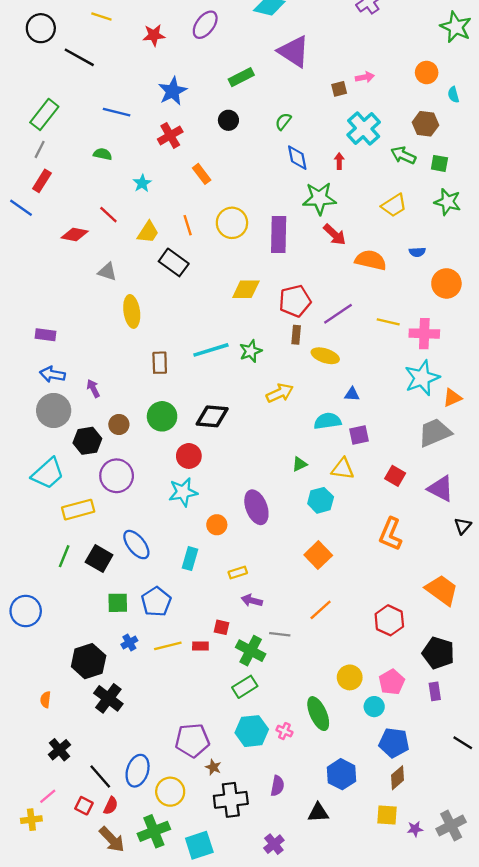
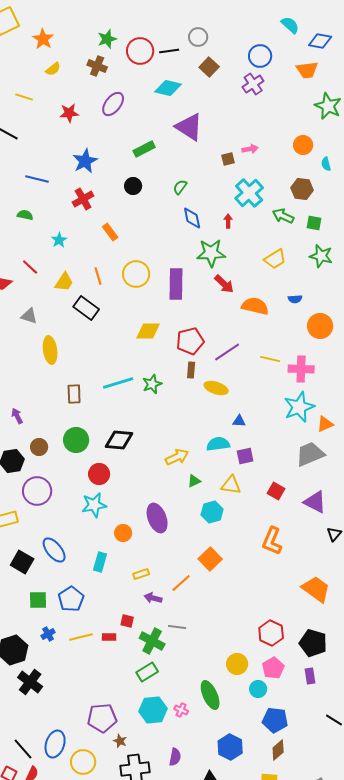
yellow arrow: (280, 393) -> (177, 457), moved
orange line: (321, 610) -> (181, 583), moved
red hexagon: (389, 620) -> (271, 633), moved

